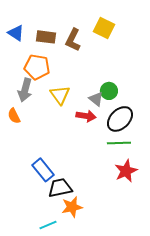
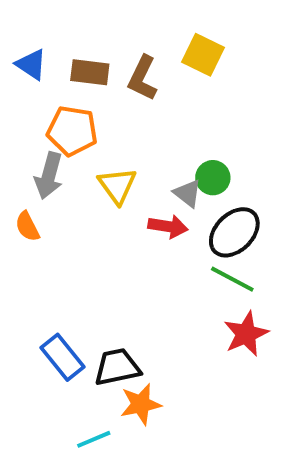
green line: (119, 143) -> (232, 279), turned 30
blue rectangle: (43, 170) -> (62, 357), moved

